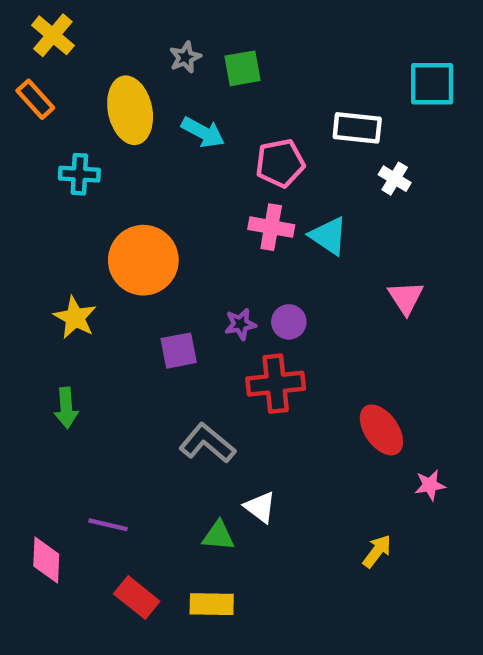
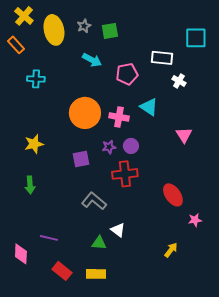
yellow ellipse: (130, 110) -> (54, 30), moved
pink cross: (271, 227) -> (119, 117), moved
orange circle: (143, 260) -> (85, 113), moved
yellow star: (75, 317) -> (34, 144), turned 30

